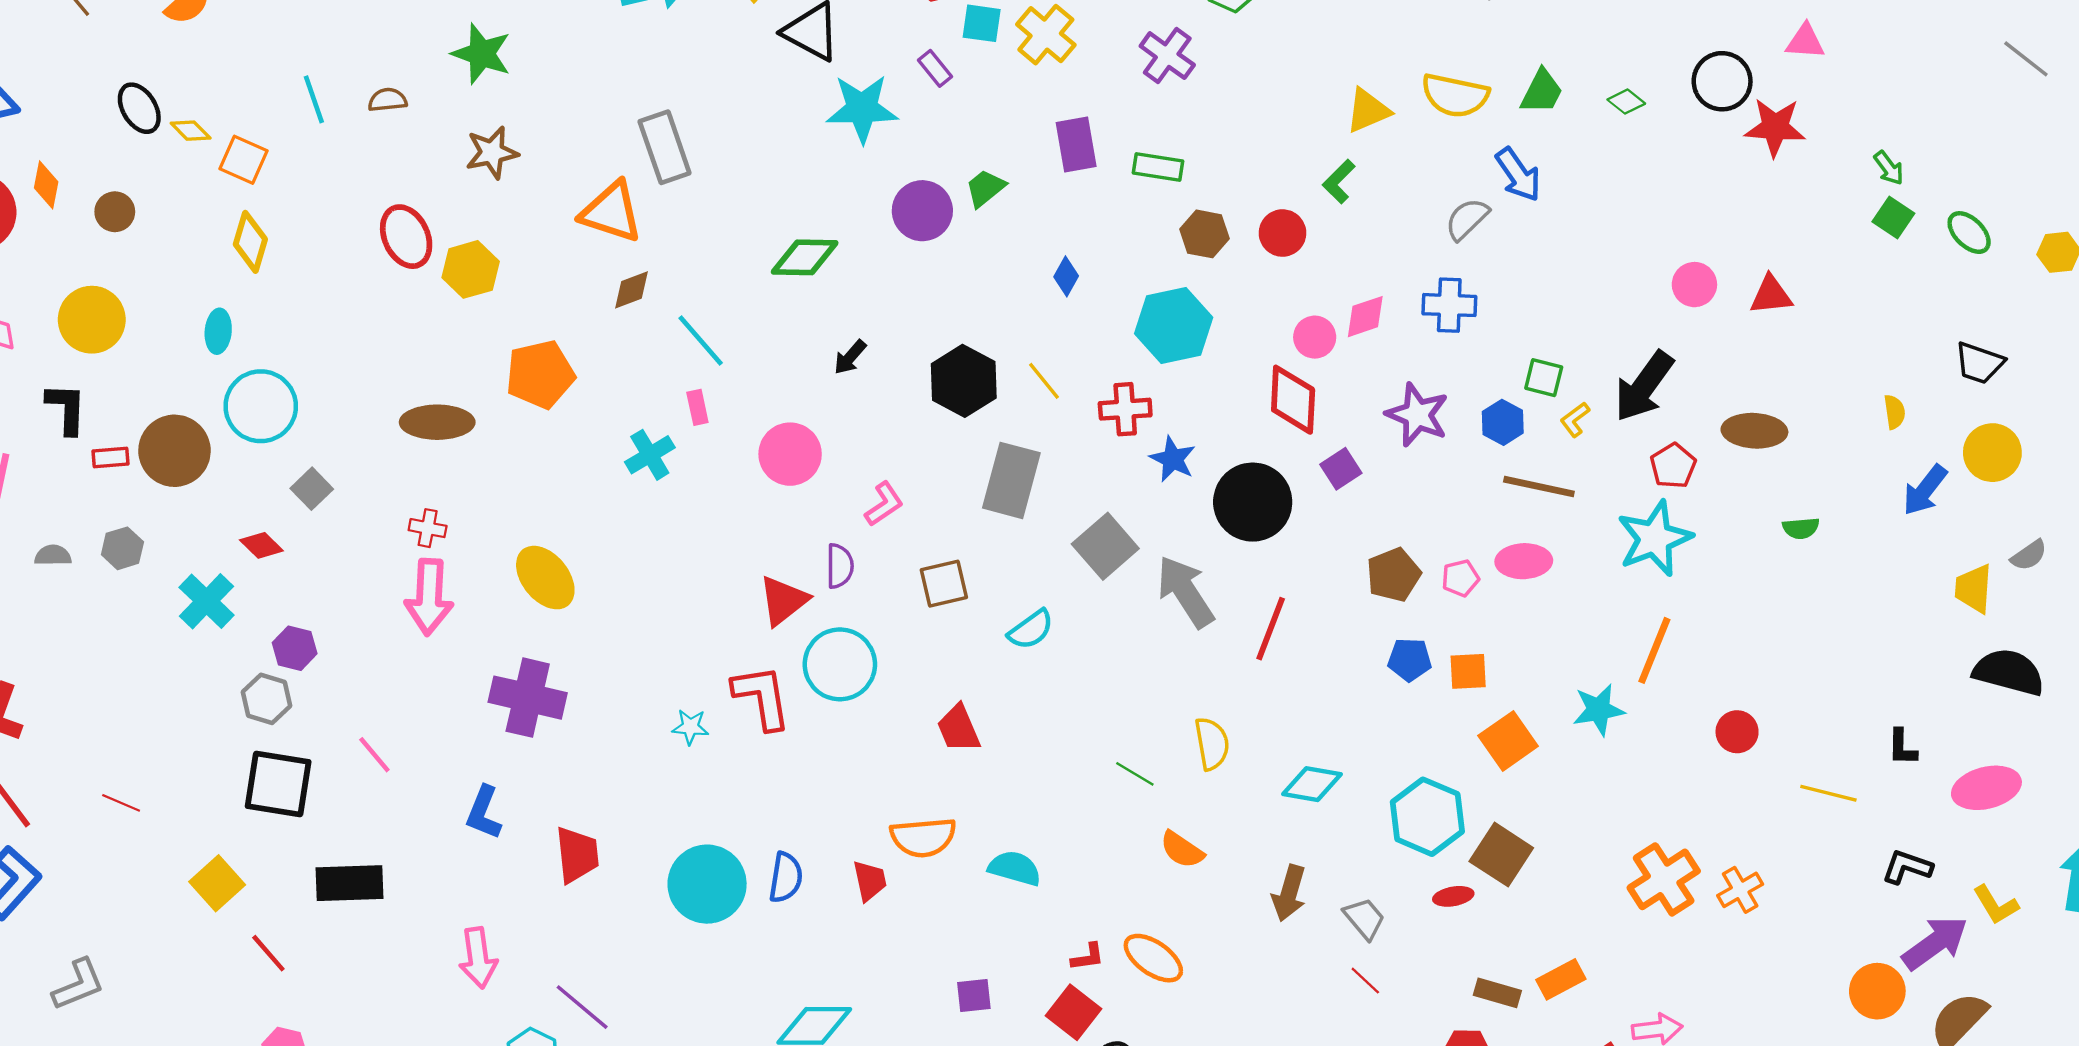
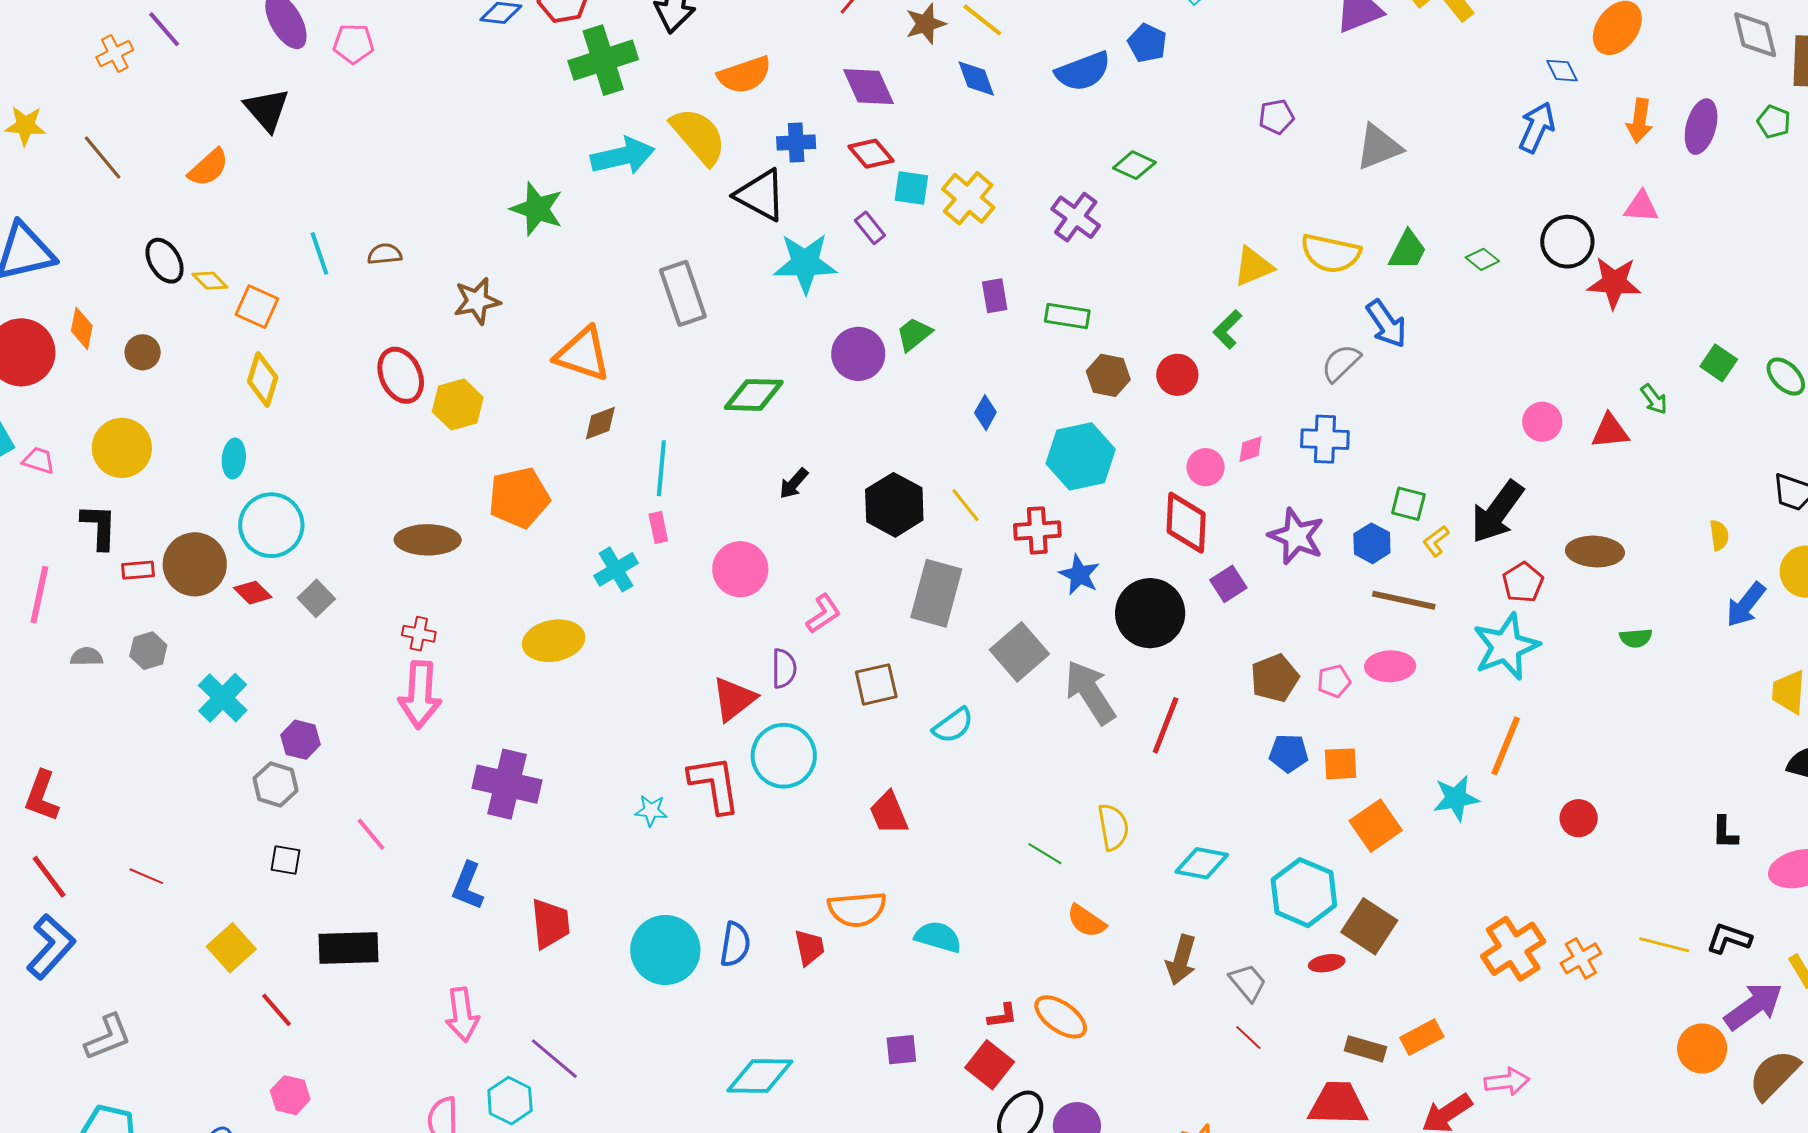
green star: (482, 54) -> (537, 209), moved
purple rectangle: (1076, 145) -> (995, 296), size x0.7
gray rectangle: (665, 147) -> (683, 293), moved
green arrow: (1889, 168) -> (1654, 399), moved
pink diamond: (1365, 317) -> (1250, 449), size x0.7
cyan line: (701, 340) -> (661, 468), turned 46
red diamond: (261, 545) -> (253, 593), moved
yellow ellipse: (545, 578) -> (554, 641), moved, turned -62
black square: (278, 784) -> (286, 860), size x0.5
yellow line: (1828, 793) -> (1664, 945), moved

